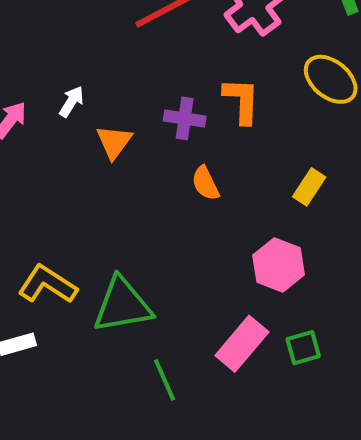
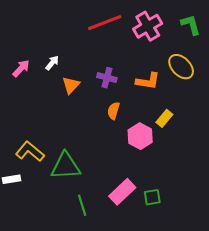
orange L-shape: (242, 101) -> (148, 81), moved, turned 90
orange semicircle: (205, 183) -> (113, 111), turned 36
pink hexagon: (279, 265) -> (140, 136), moved

